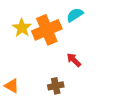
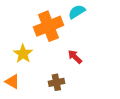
yellow star: (22, 28) -> (23, 54), moved

